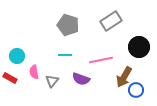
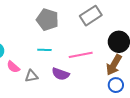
pink semicircle: (34, 72) -> (13, 67), turned -40
brown arrow: (124, 77) -> (114, 65), moved
gray triangle: (52, 81) -> (31, 76), turned 40

